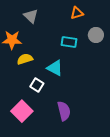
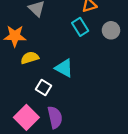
cyan rectangle: (69, 42) -> (80, 27), moved, turned 49
purple semicircle: (64, 111) -> (55, 117), moved

